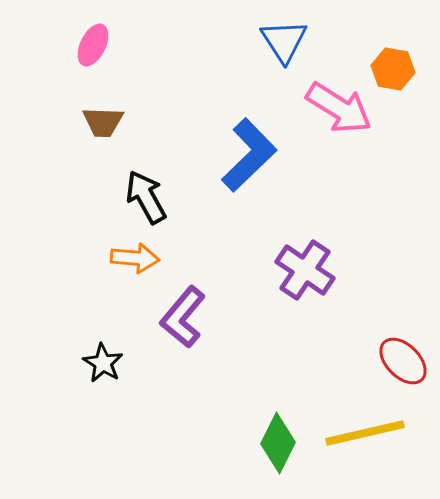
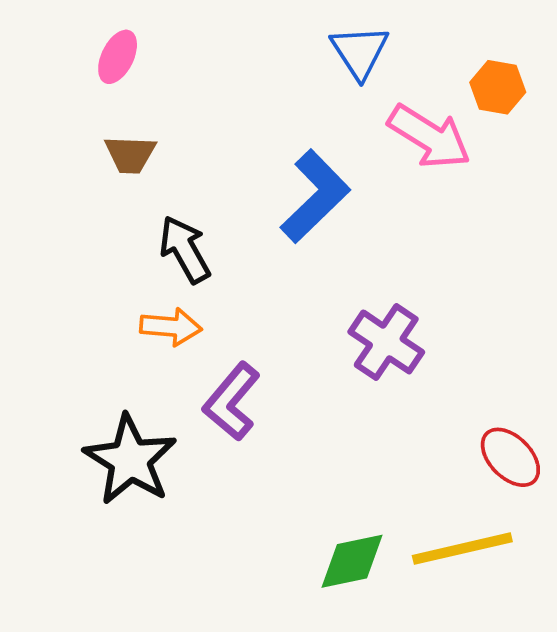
black star: (103, 363) -> (130, 460), size x1.8
green diamond: (278, 443) -> (352, 561), turned 52

